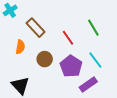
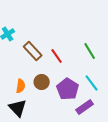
red line: (68, 38) -> (57, 56), moved
orange semicircle: (20, 47) -> (21, 86), moved

